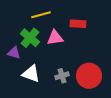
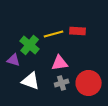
yellow line: (41, 15) -> (54, 34), moved
pink triangle: (55, 38) -> (60, 63), moved

